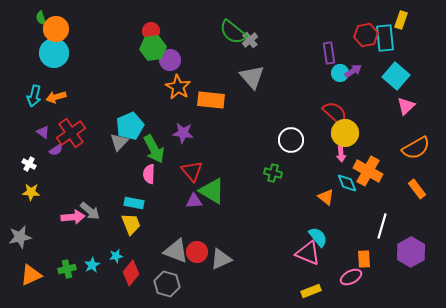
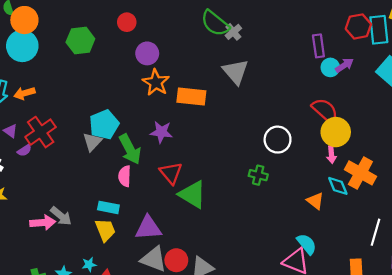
green hexagon: (153, 48) -> (80, 40), moved
purple triangle: (194, 201) -> (148, 228), moved, size x1.5

